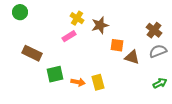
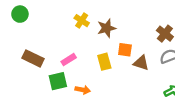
pink rectangle: (69, 36) -> (69, 60), moved
yellow rectangle: (98, 82) -> (104, 62), moved

